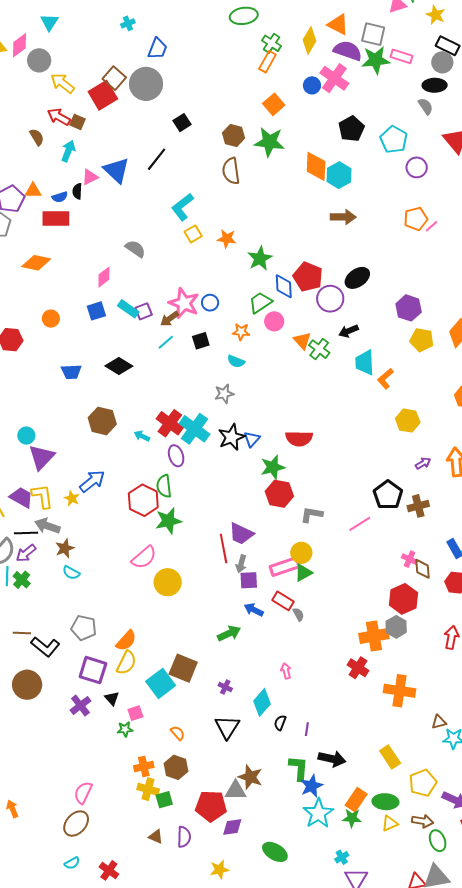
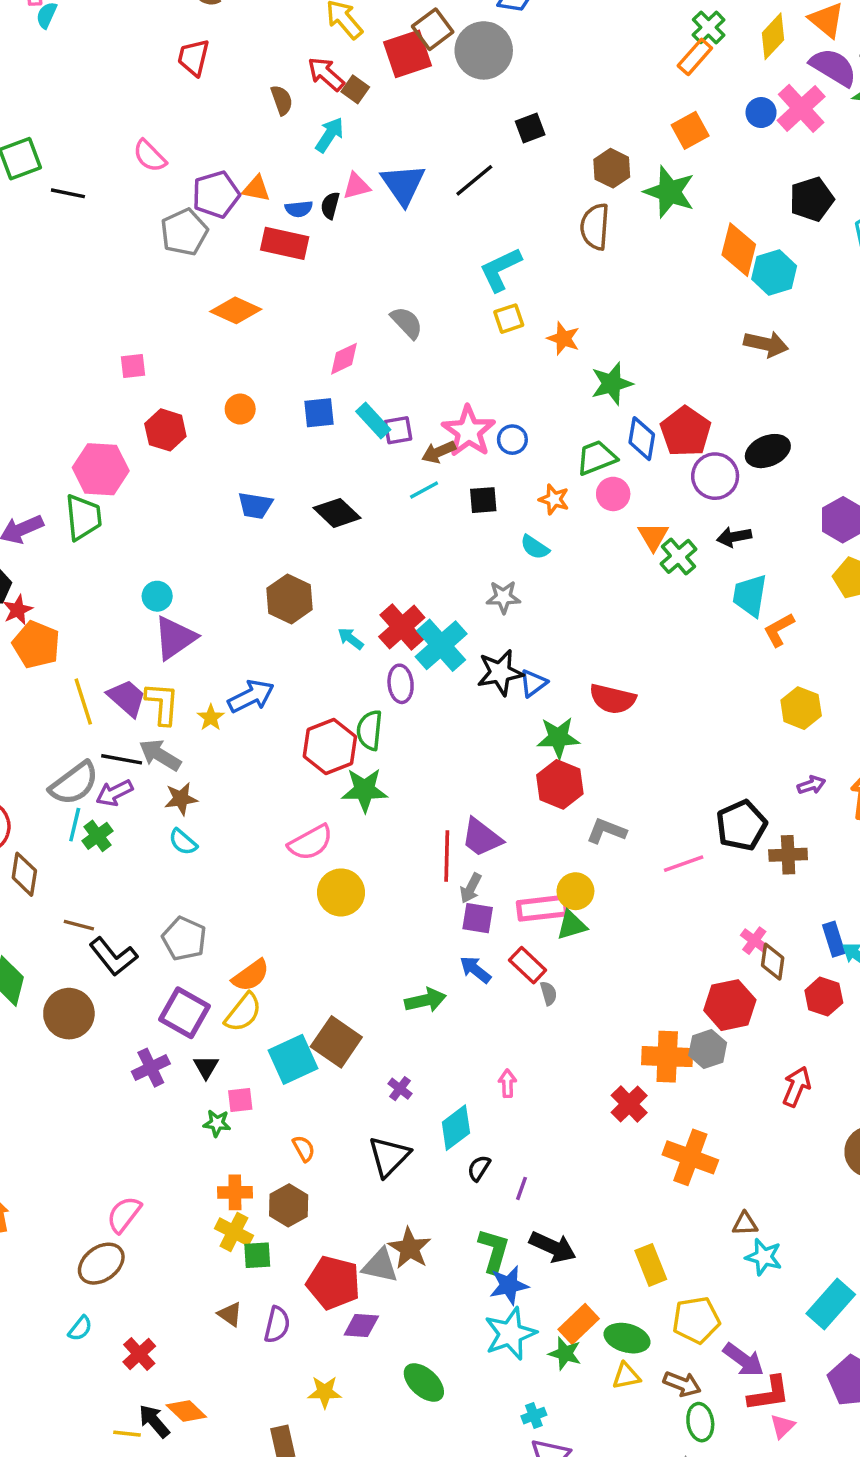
cyan semicircle: (72, 863) -> (80, 1328), turned -35

